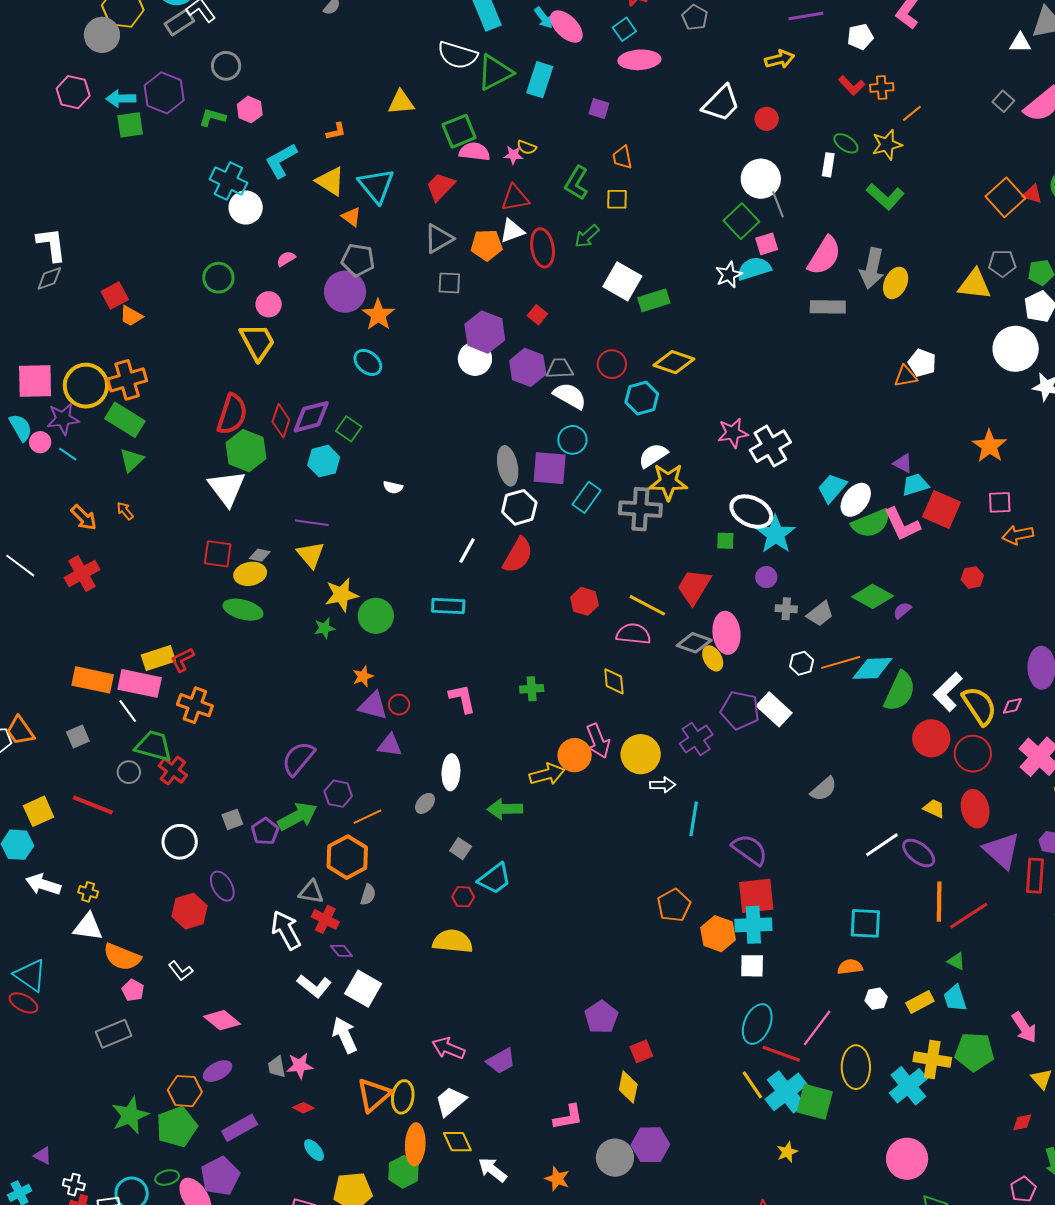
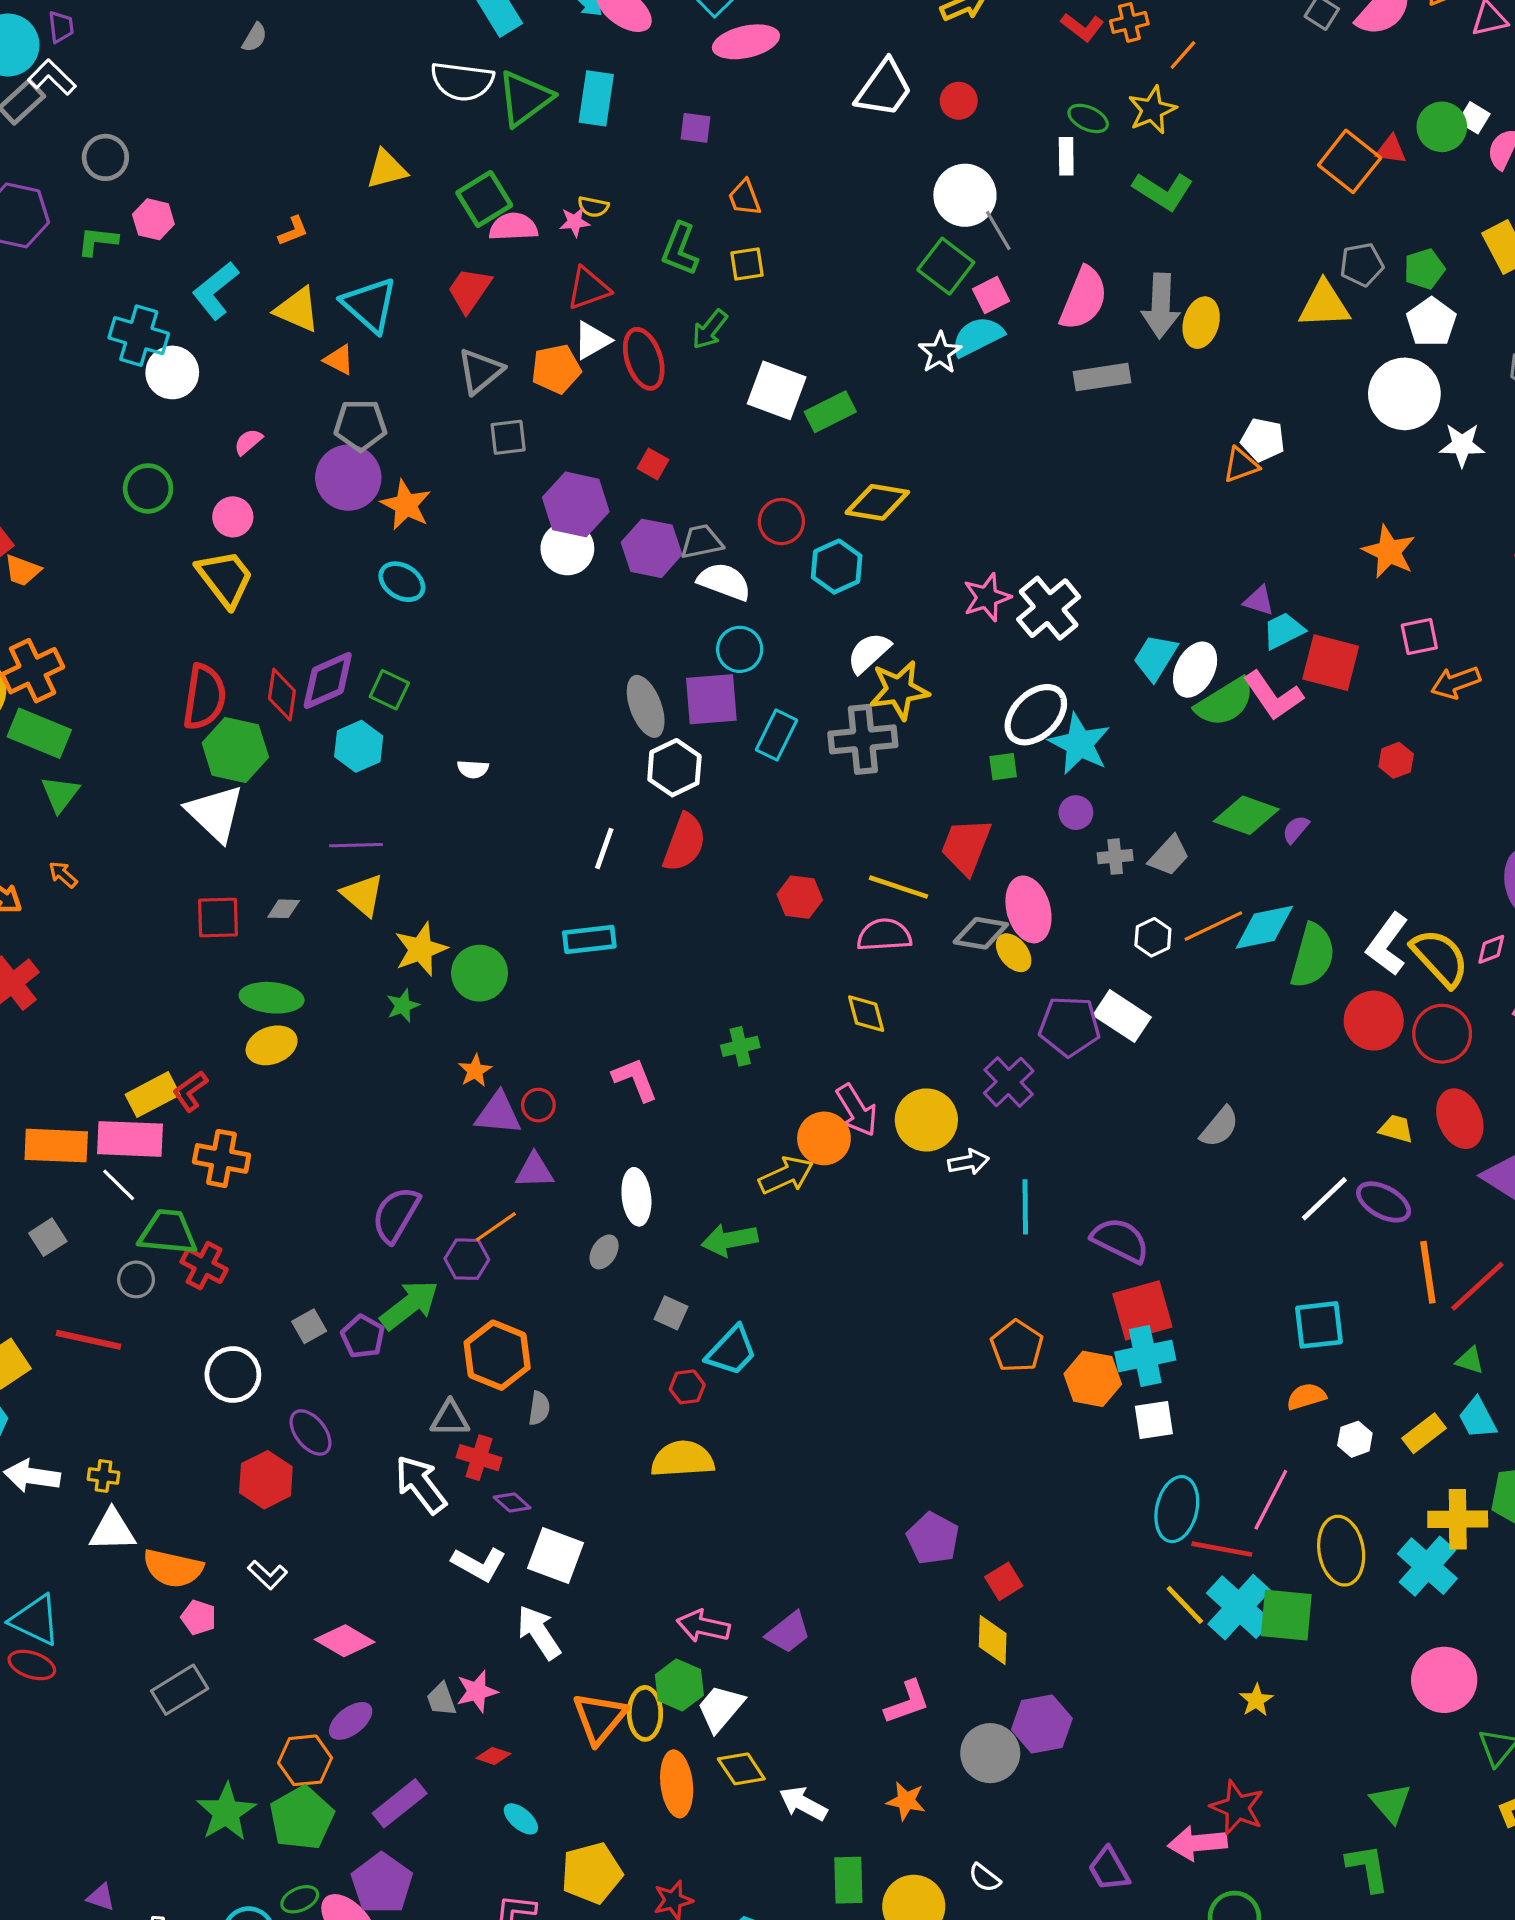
white ellipse: (751, 512) -> (1036, 715), turned -60
yellow ellipse: (250, 574) -> (272, 1045), moved
orange line: (368, 817) -> (496, 1227), moved
green hexagon: (403, 1172) -> (679, 1685), moved

